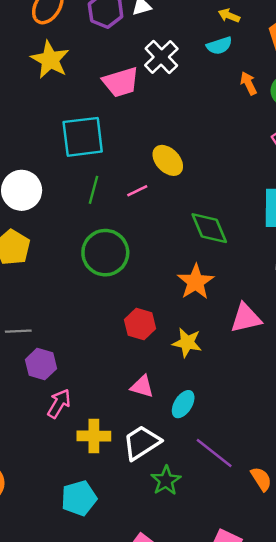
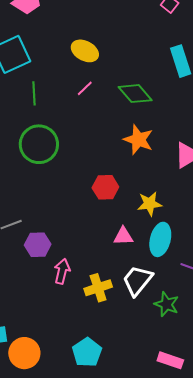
pink line: (137, 191) -> (85, 88), moved
green circle: (105, 253) -> (39, 144), moved
yellow star: (187, 343) -> (150, 204), moved
cyan ellipse: (183, 404) -> (160, 239), size x1.4
cyan pentagon: (79, 498) -> (87, 352), moved

